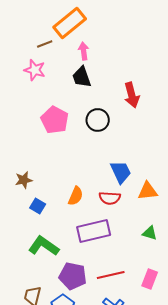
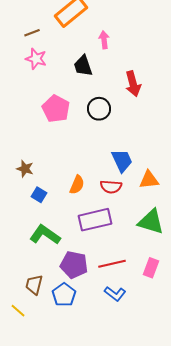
brown line: (45, 44) -> (32, 33), moved
pink arrow: (84, 51) -> (104, 40), moved
brown star: (24, 180) -> (25, 169), turned 30
green triangle: (150, 233) -> (151, 222), size x1.8

